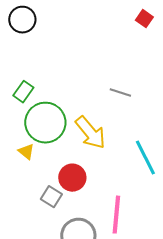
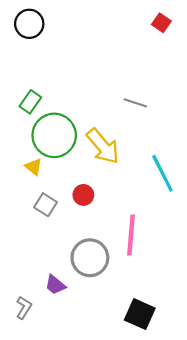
red circle: (72, 178) -> (83, 195), size x0.7
gray square: (51, 197) -> (45, 205), moved

